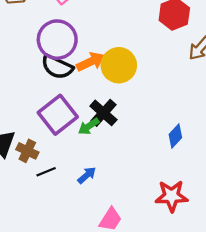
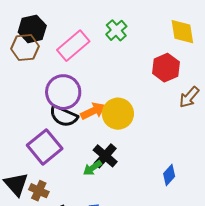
purple square: (58, 115) -> (45, 147), moved

